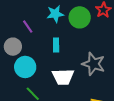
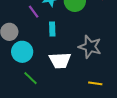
purple line: (28, 27) -> (34, 12), moved

